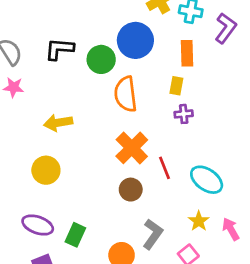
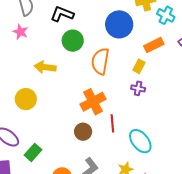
orange rectangle: (187, 53) -> (154, 45), turned 48
green circle: (101, 59) -> (73, 41), moved

